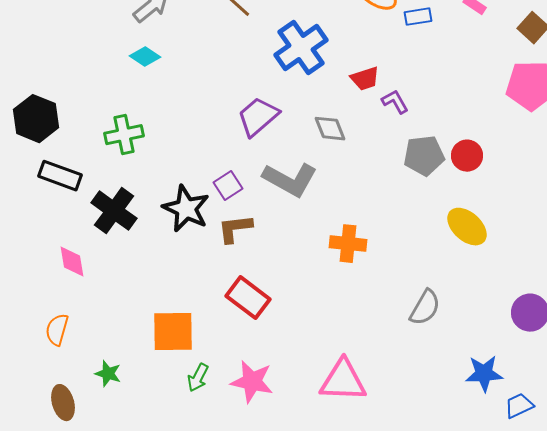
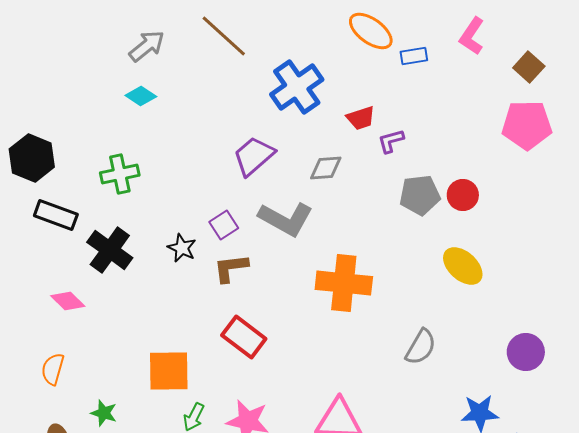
purple L-shape: (395, 102) -> (391, 141), turned -76
gray diamond: (330, 129) -> (326, 168), turned -72
black star: (186, 209) -> (182, 248), size x0.6
orange cross: (348, 244) -> (344, 283), size x1.5
pink diamond: (72, 262) -> (68, 301), turned -36

